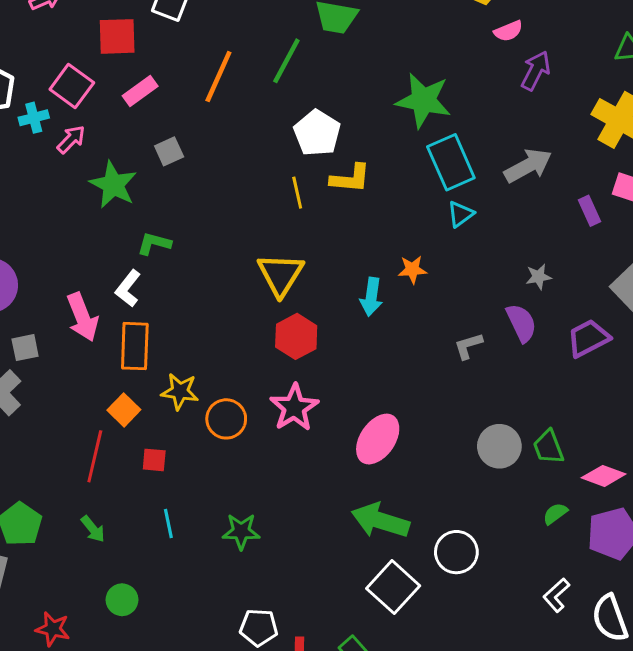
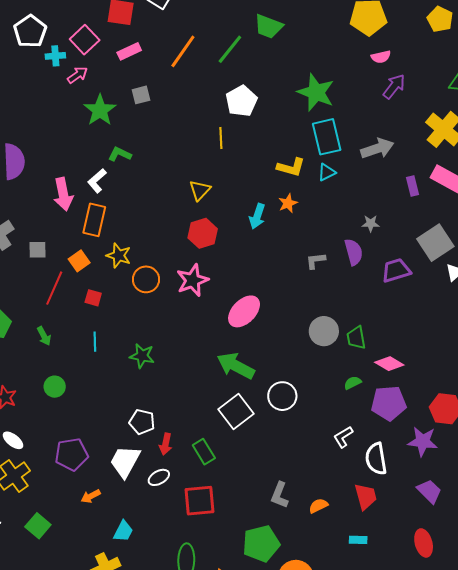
yellow L-shape: (350, 178) -> (291, 167), moved
orange star: (412, 270) -> (288, 203), turned -30
yellow triangle: (281, 274) -> (200, 190), size x0.7
gray square: (25, 348) -> (37, 250), moved

